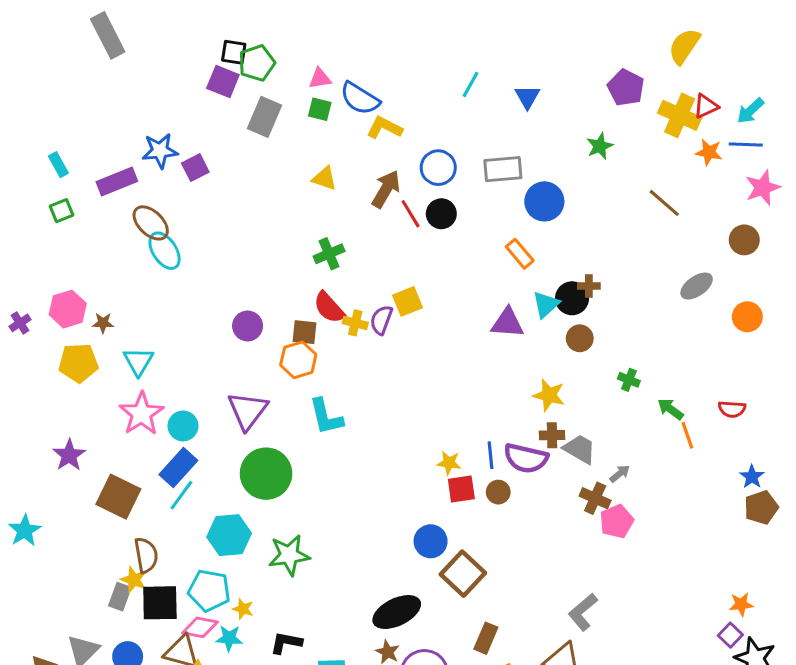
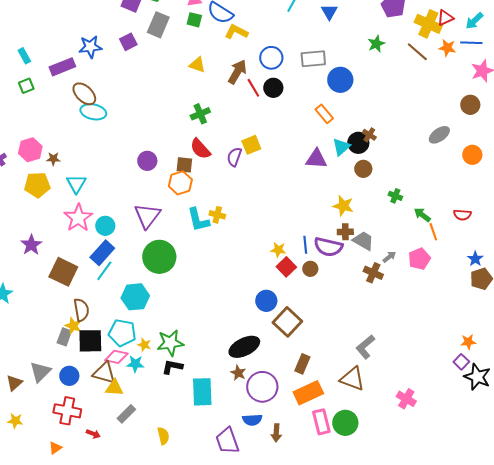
purple square: (195, 168) -> (128, 42), moved
brown line: (664, 203) -> (417, 52), moved
cyan ellipse: (165, 251) -> (93, 112), turned -45
brown cross: (589, 286) -> (369, 135), turned 32
yellow cross: (355, 323) -> (217, 215), moved
red square: (461, 489) -> (286, 267), turned -36
pink pentagon: (617, 521) -> (419, 259), moved
green star: (289, 555) -> (170, 343), moved

